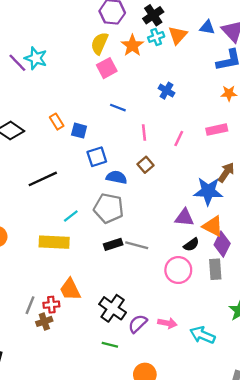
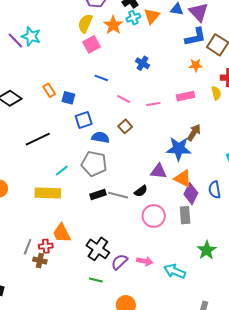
pink line: (144, 133) -> (124, 99), turned -56
pink line: (179, 139) -> (153, 104), turned 56
black semicircle: (191, 245) -> (141, 191), moved
brown cross: (44, 321) -> (40, 261), turned 32

